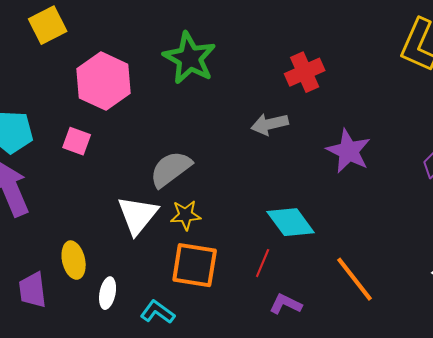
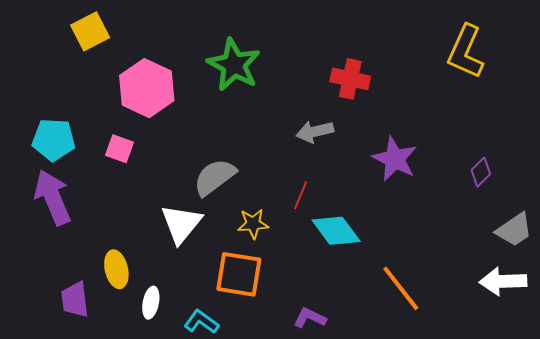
red cross: (305, 72) -> (350, 79), turned 36
yellow star: (186, 215) -> (253, 224), moved
red line: (263, 263) -> (301, 195), moved
purple L-shape: (286, 304) -> (310, 318), moved

